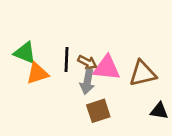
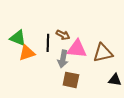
brown arrow: (87, 62) -> (63, 35), moved
brown square: (98, 111) -> (71, 80), turned 30

